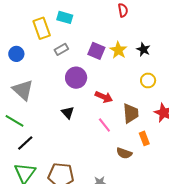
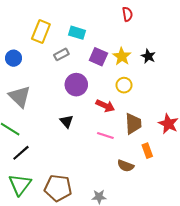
cyan rectangle: (65, 17) -> (77, 33), moved
yellow rectangle: (42, 28) -> (41, 31), turned 40
yellow circle: (148, 80) -> (124, 85), moved
pink line: (104, 125) -> (105, 135), turned -35

